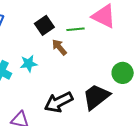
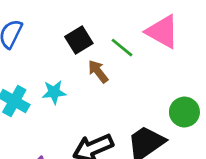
green line: (76, 29) -> (122, 48), turned 42

